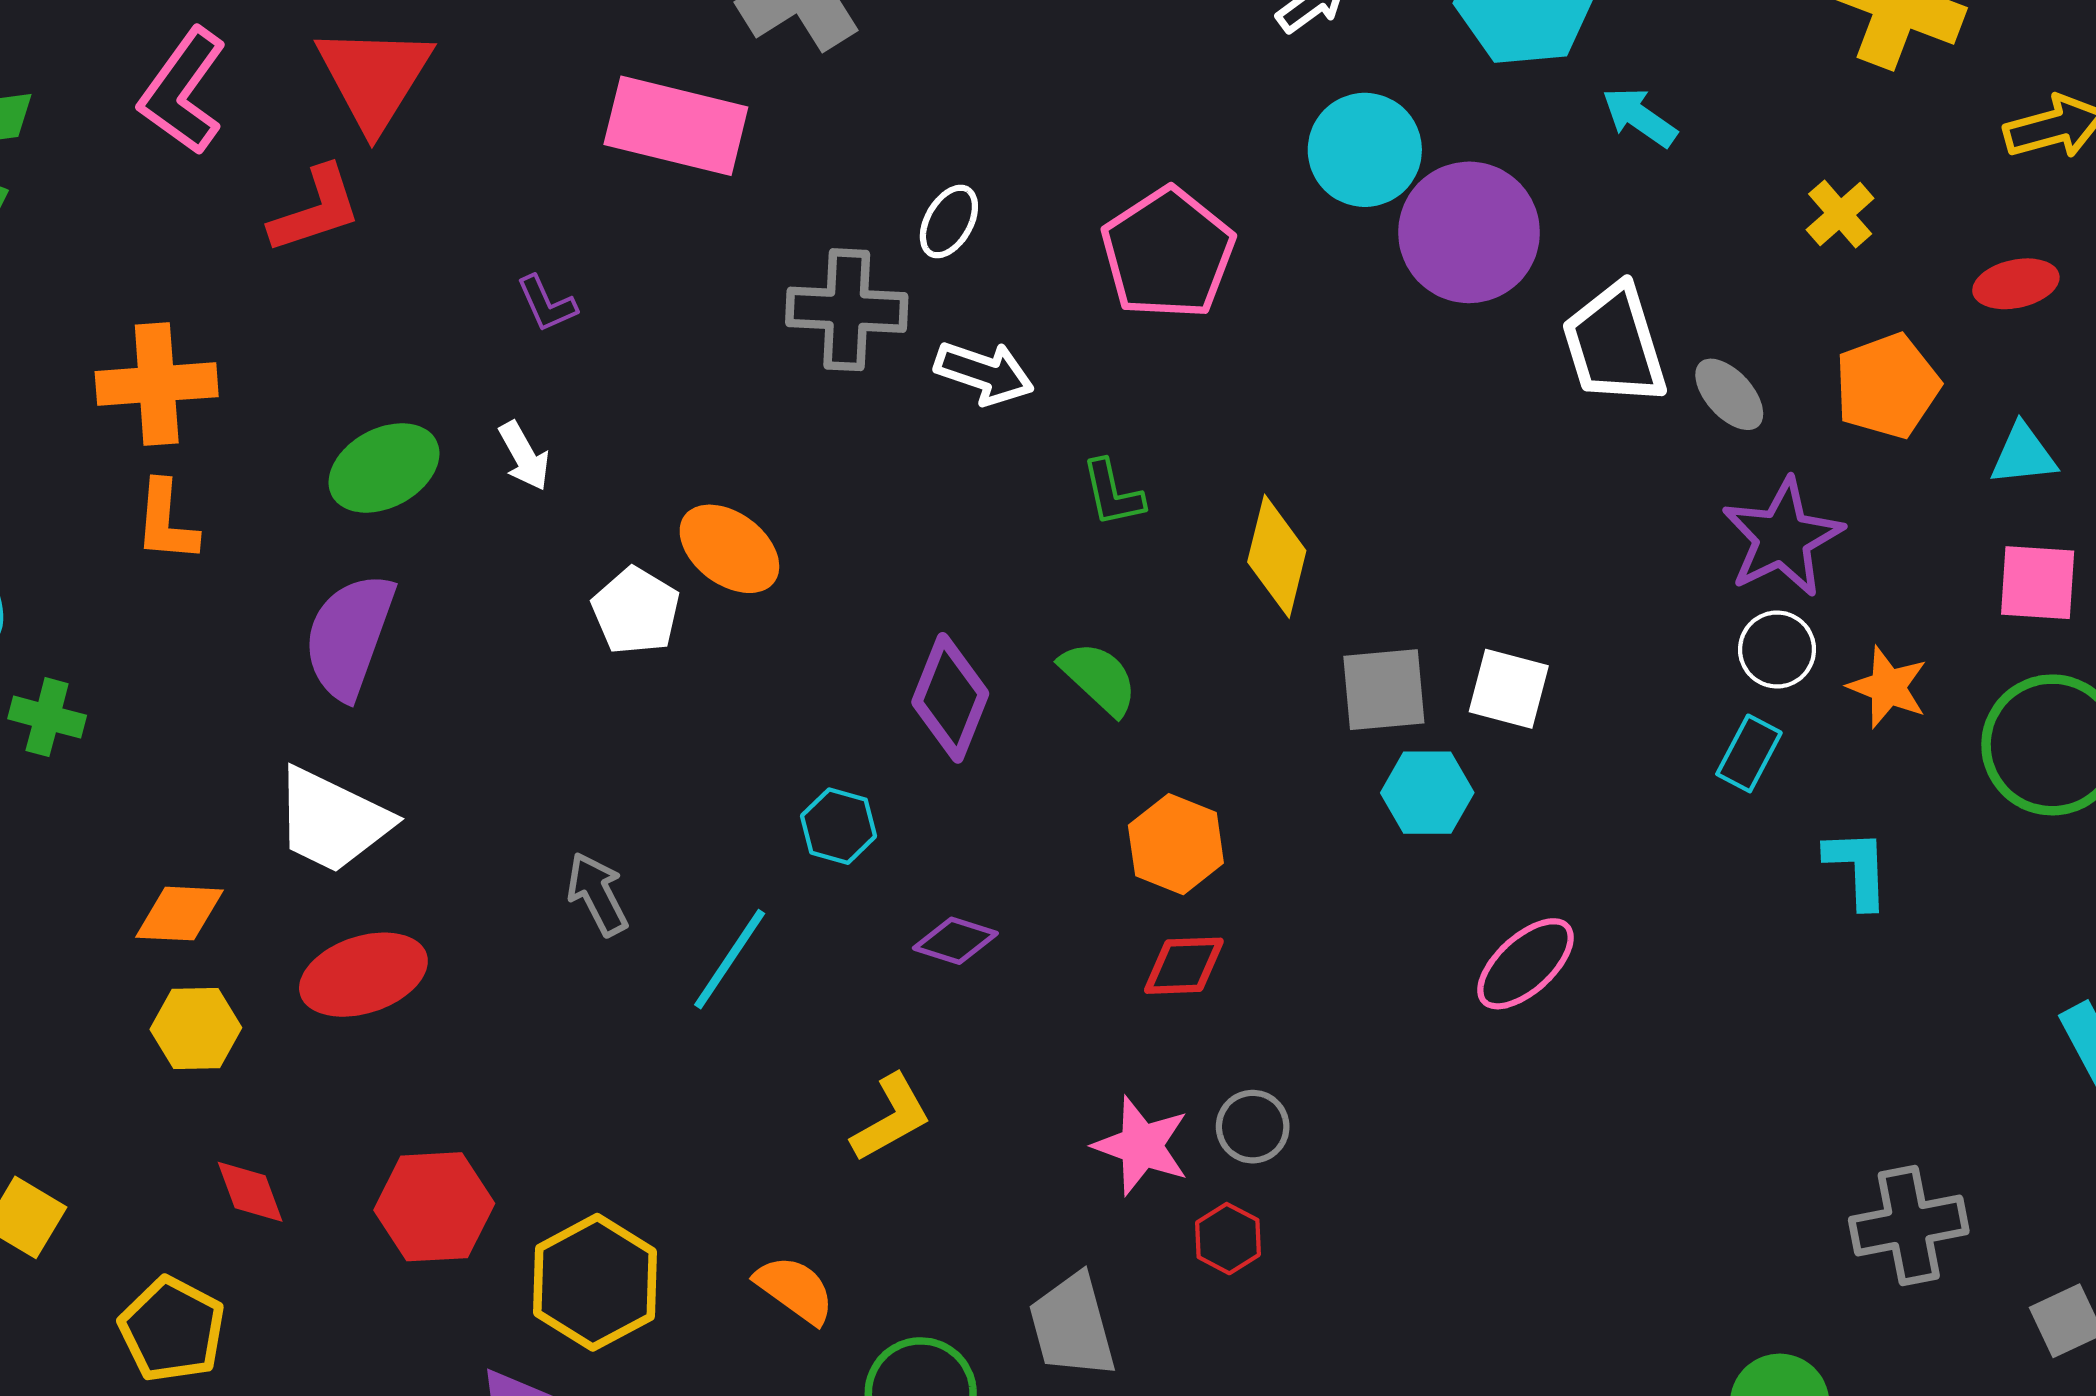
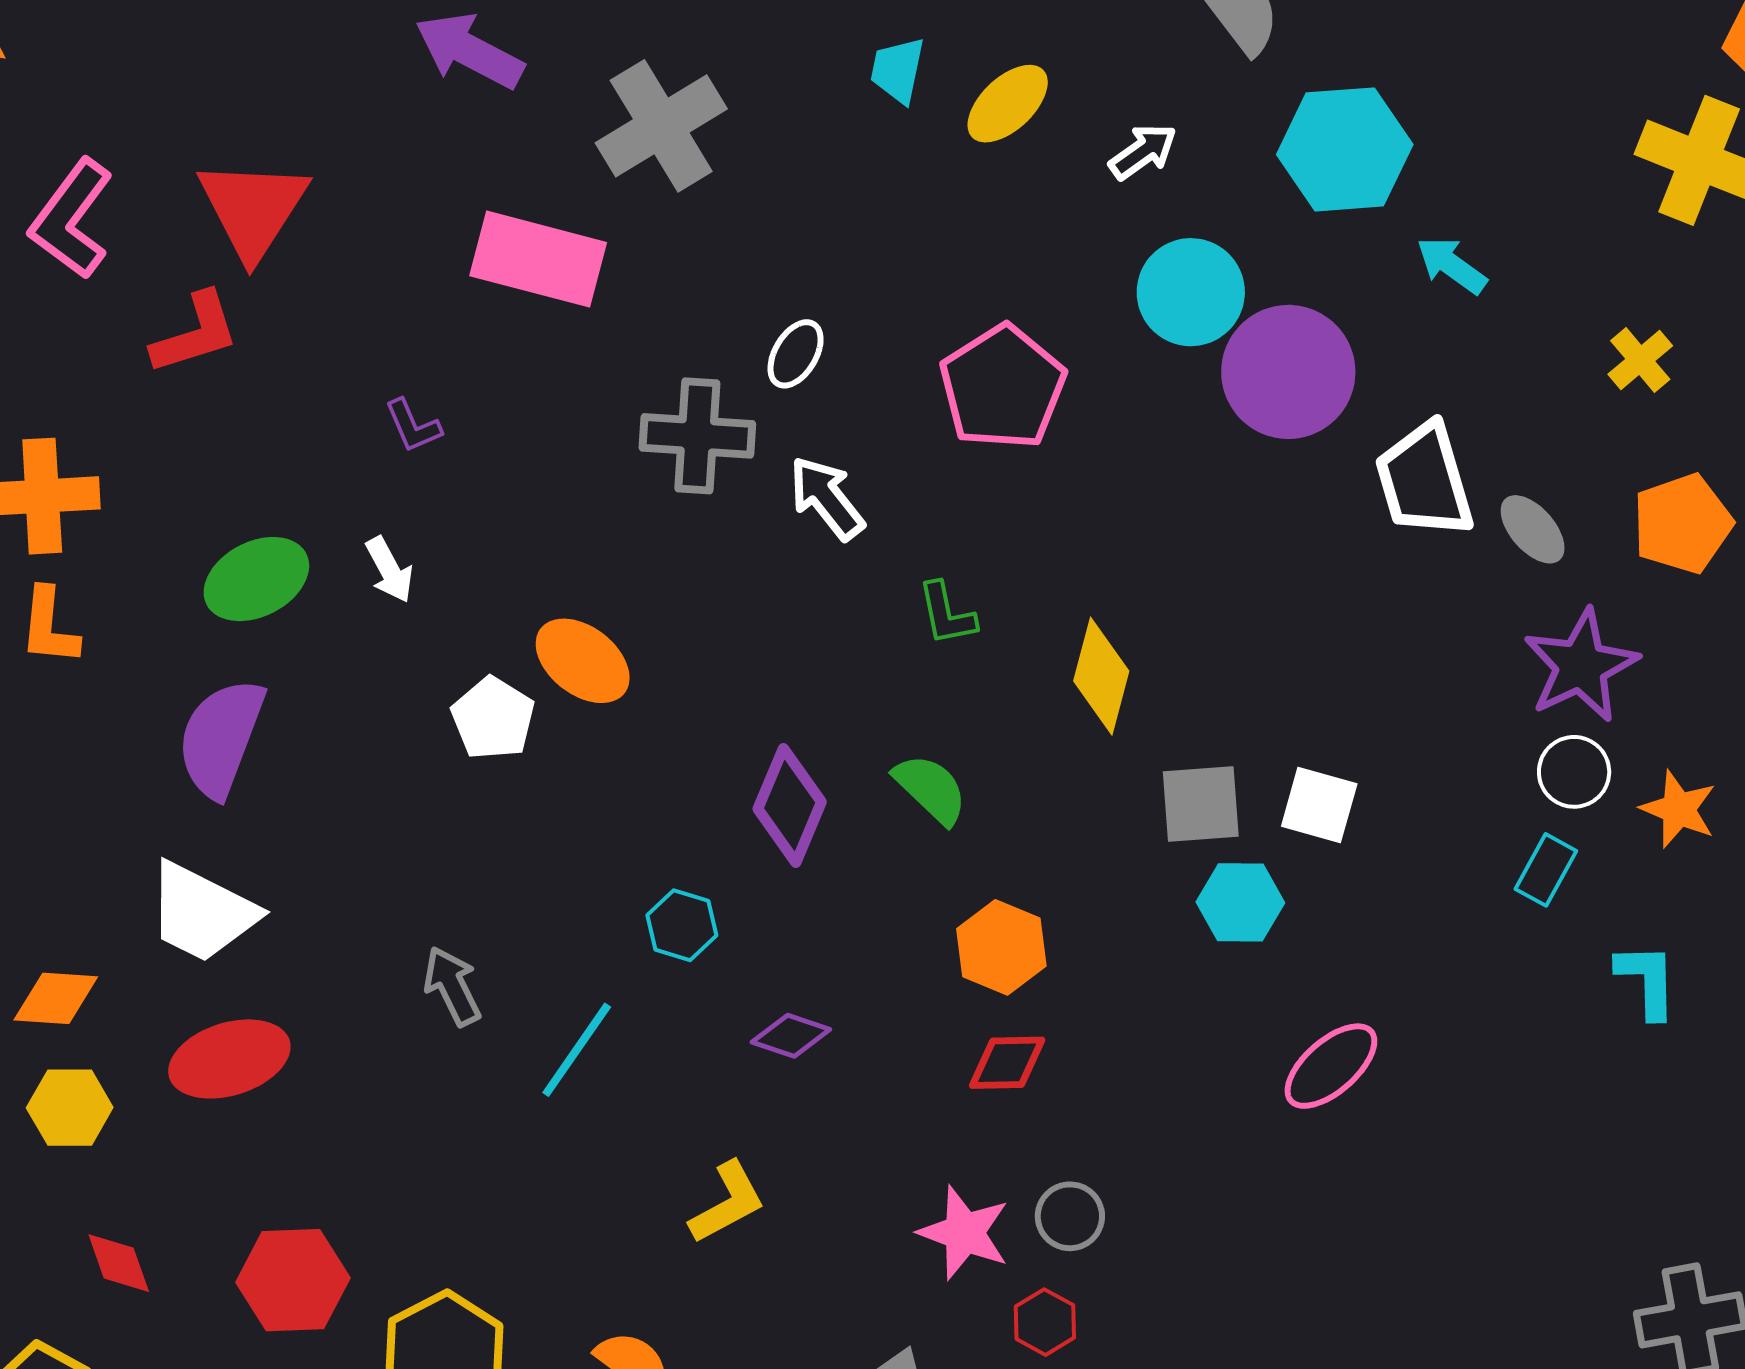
white arrow: (984, 373) -> (827, 498), turned -148

